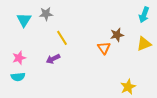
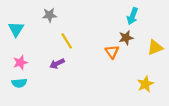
cyan arrow: (144, 15) -> (132, 16), moved
cyan triangle: (24, 20) -> (16, 29), moved
yellow star: (128, 87) -> (145, 84), moved

